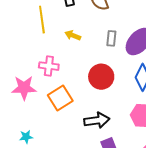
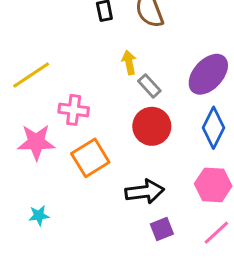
yellow line: (42, 20) -> (31, 75), moved, turned 64
yellow arrow: (73, 35) -> (129, 62), moved, turned 56
gray rectangle: (111, 38) -> (149, 86), moved, turned -49

